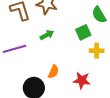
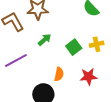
green square: (83, 32) -> (74, 47), moved

